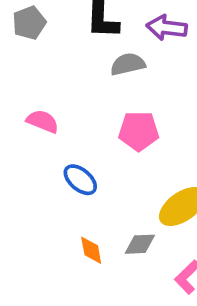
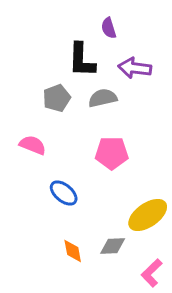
gray pentagon: (29, 23) -> (57, 98), moved

